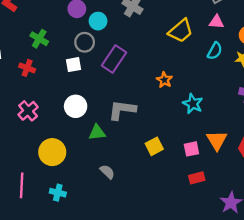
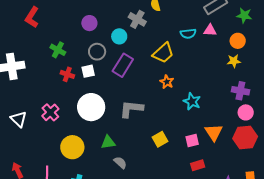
cyan circle: (98, 21) -> (119, 36), moved
yellow trapezoid: (181, 31) -> (163, 53), moved
cyan semicircle: (215, 51) -> (188, 34), moved, turned 56
red cross: (27, 68) -> (67, 74), moved
white circle: (76, 106) -> (91, 107), size x1.4
green triangle: (97, 133) -> (108, 142), moved

